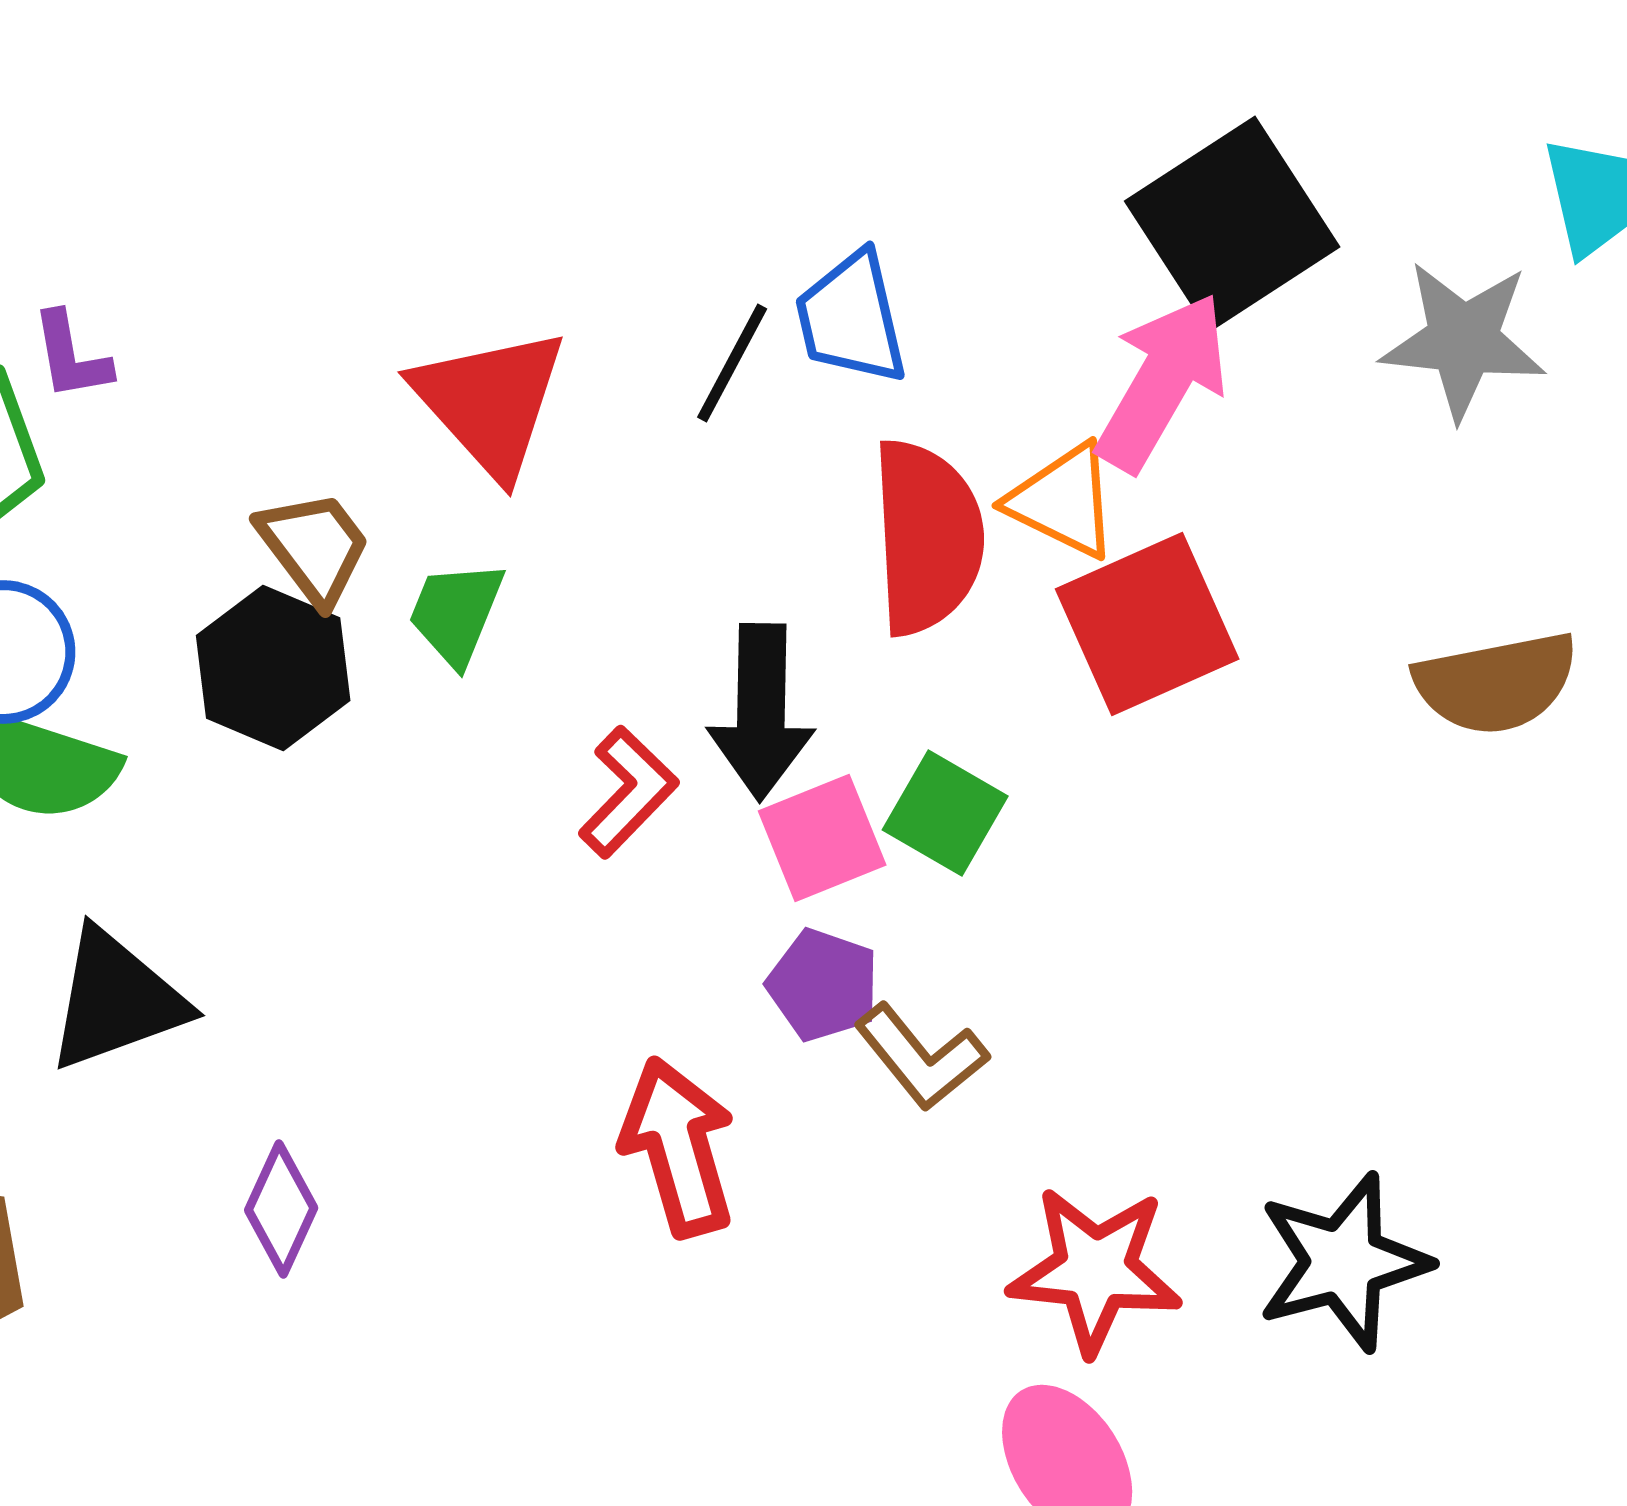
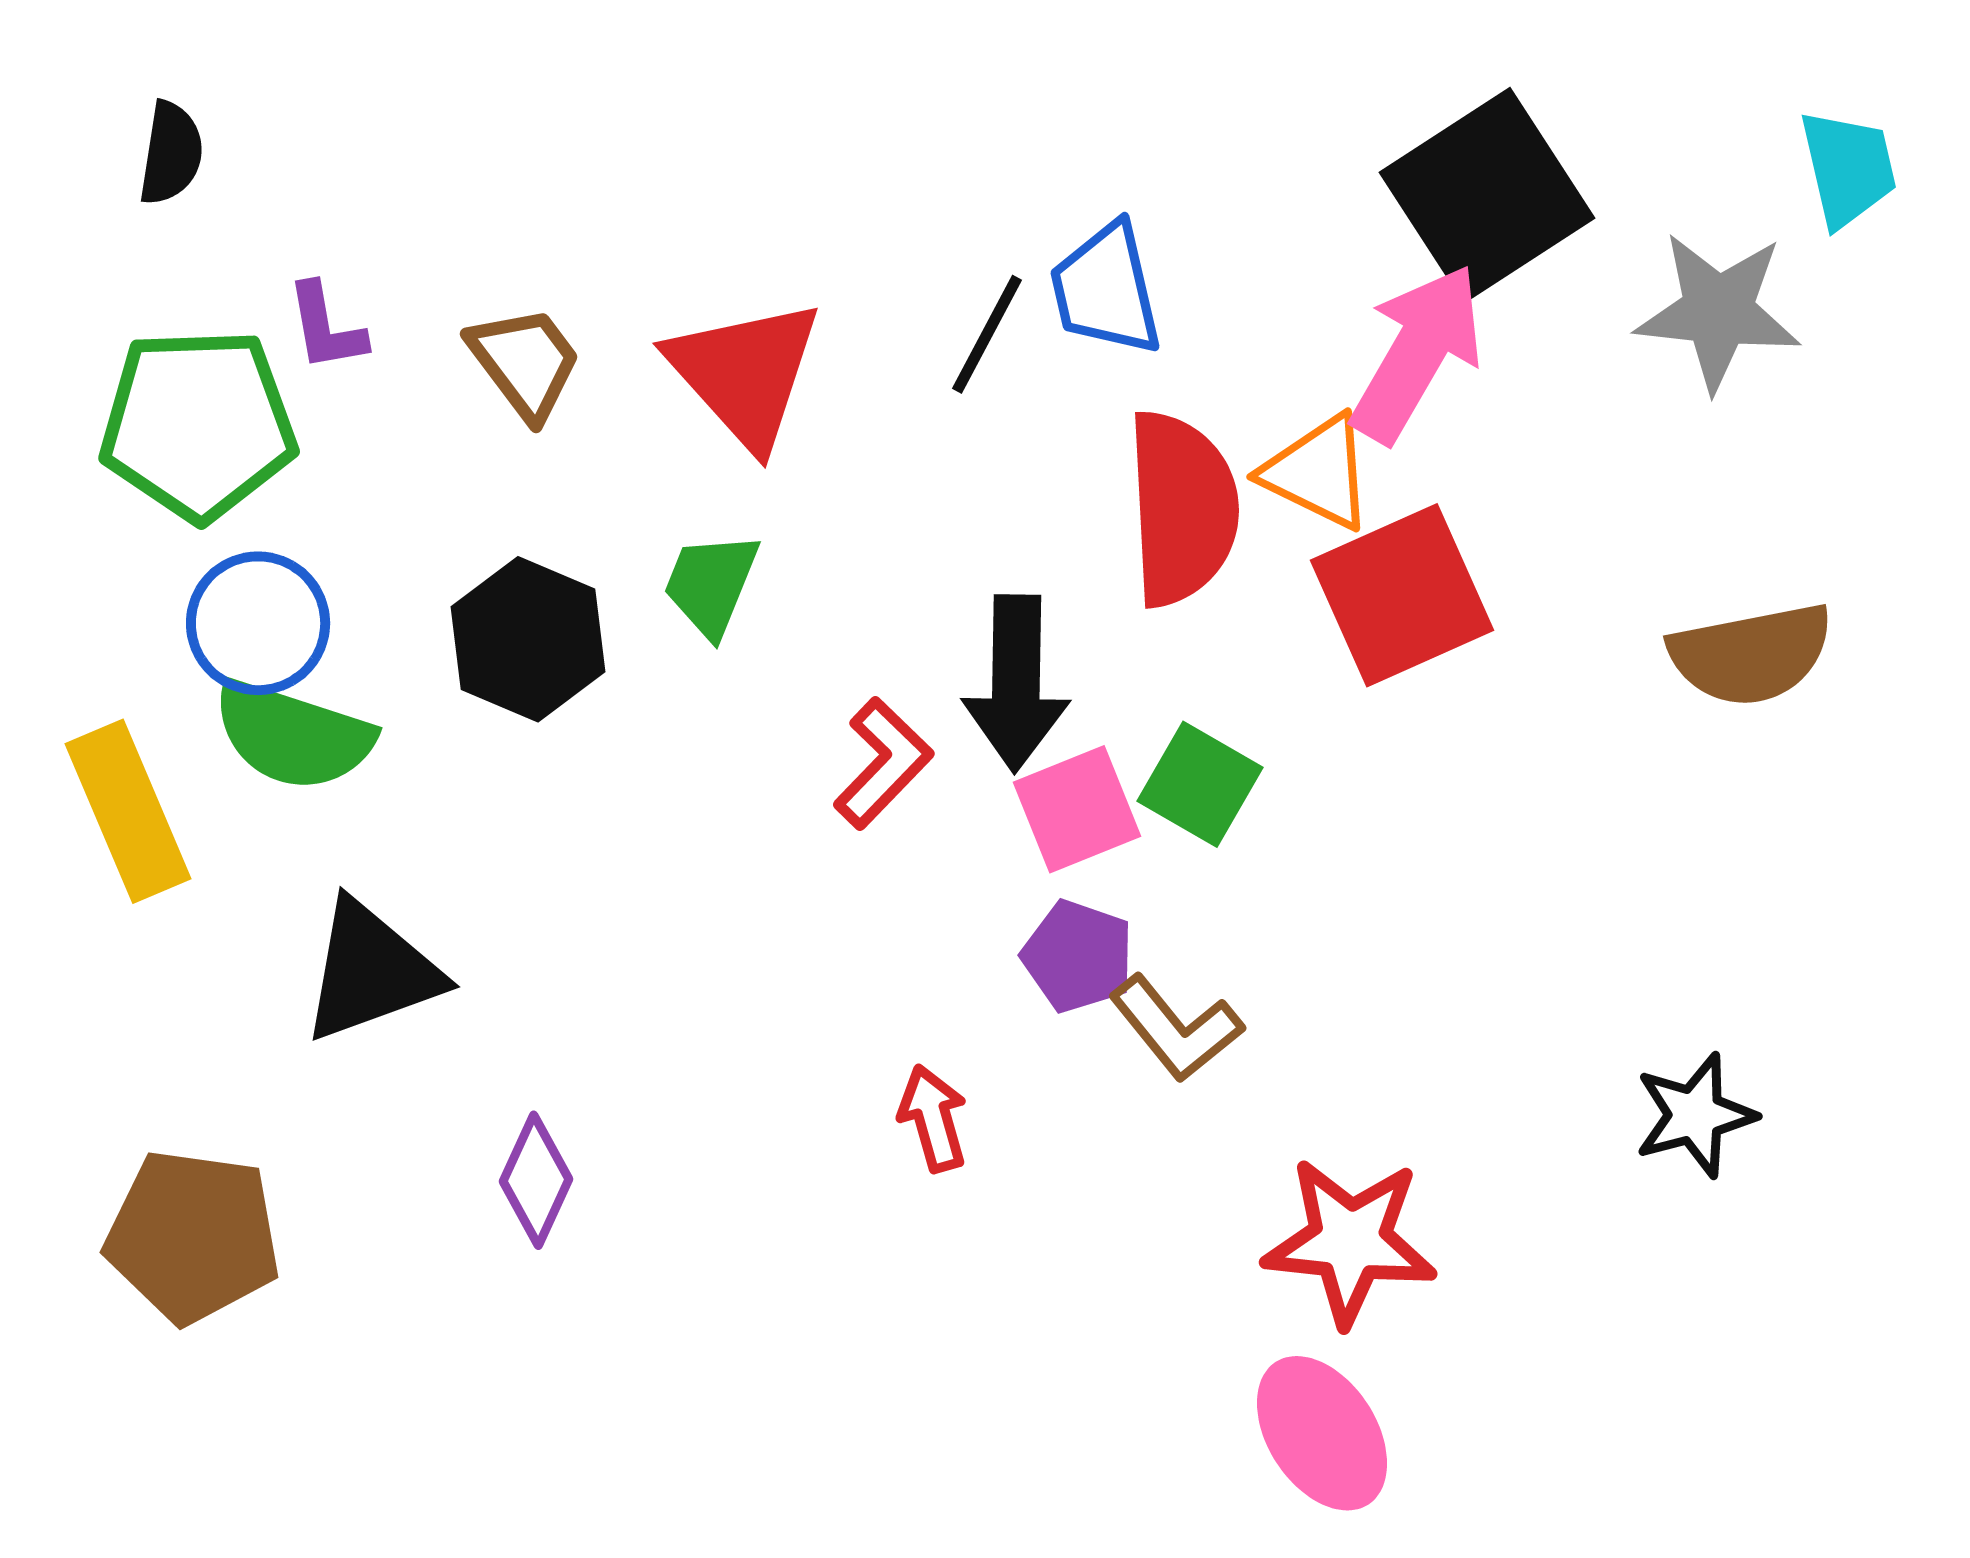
brown trapezoid: (314, 547) -> (525, 362), moved
red arrow: (678, 1147) -> (933, 1118), size x0.6
black star: (1343, 1262) -> (1695, 1115), moved, size x0.7

